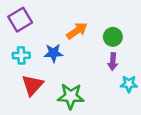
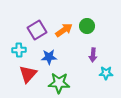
purple square: (20, 20) -> (37, 30), moved
green circle: (113, 37) -> (87, 26), moved
blue star: (53, 53) -> (49, 57), moved

